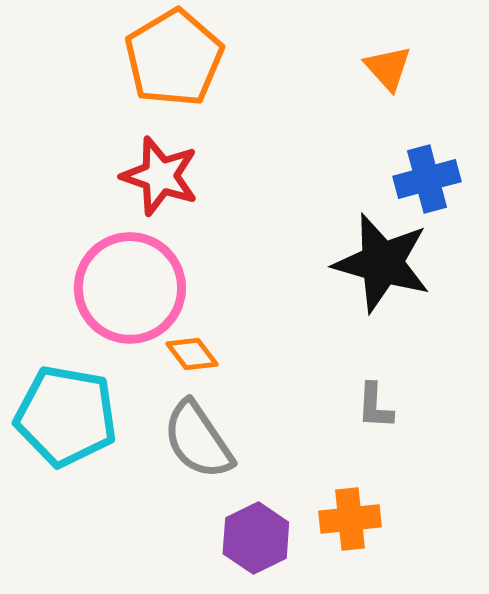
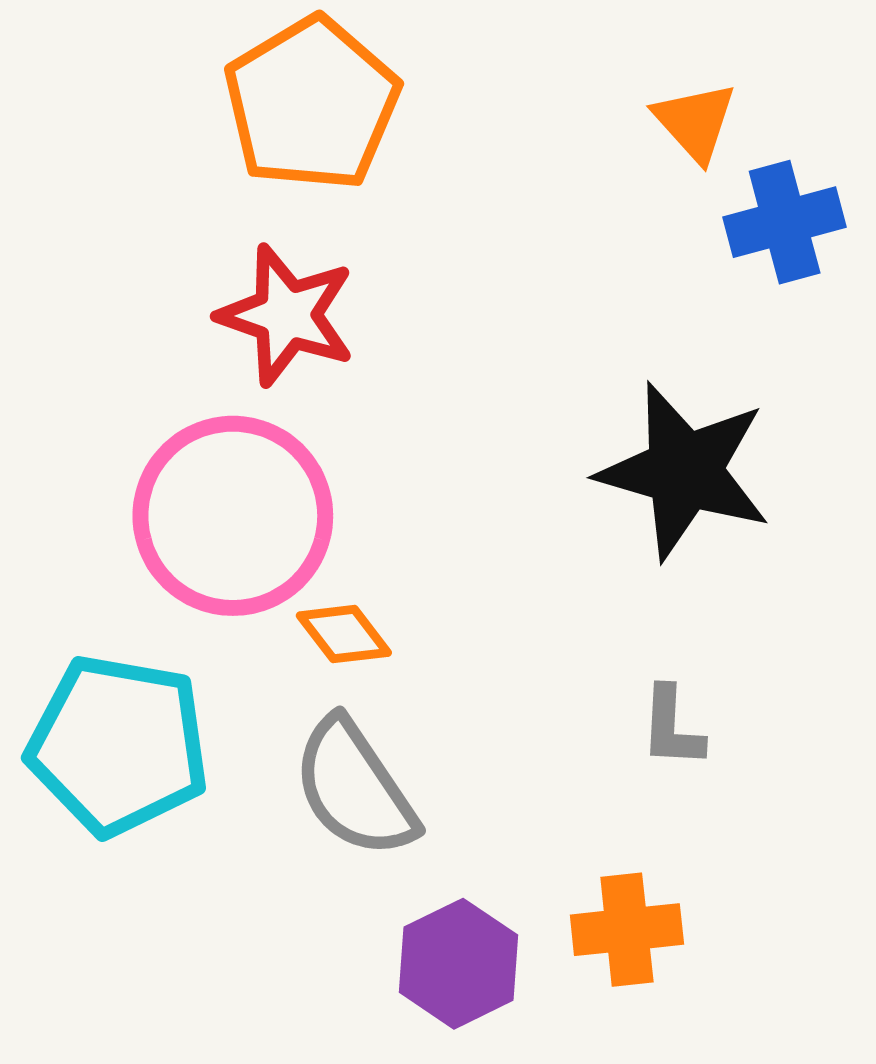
blue cross: (427, 179) -> (785, 222), moved

